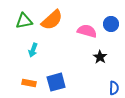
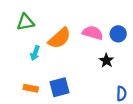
orange semicircle: (52, 20) -> (60, 38), moved
blue circle: (111, 24) -> (118, 34), moved

